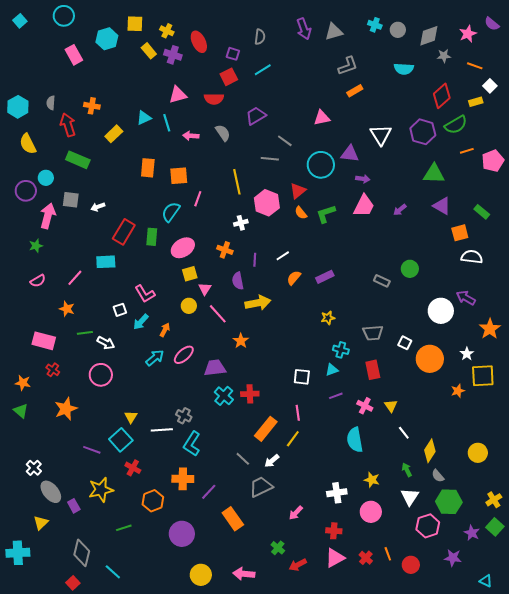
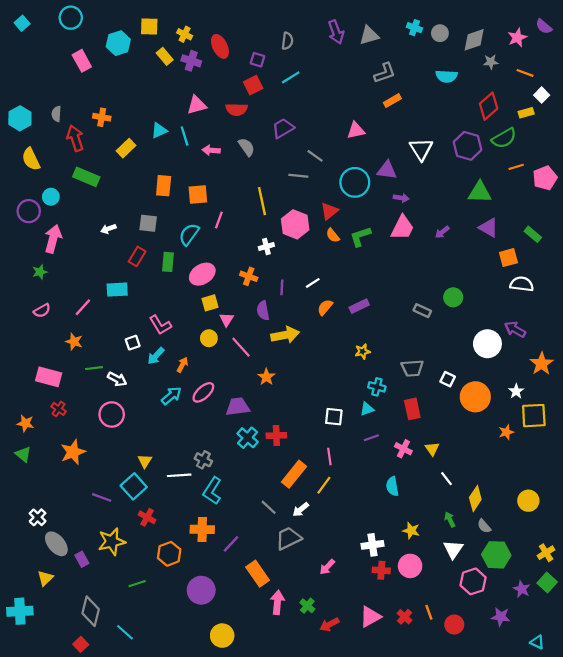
gray square: (71, 200) -> (148, 223), moved
red rectangle: (124, 232) -> (137, 256), size x0.7
cyan semicircle: (355, 440) -> (392, 486), size x0.7
red cross: (334, 531) -> (381, 570), moved
pink arrow: (244, 574) -> (277, 602), moved, turned 90

